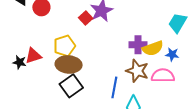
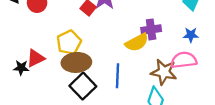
yellow semicircle: (153, 48) -> (137, 42), moved
brown star: (137, 71) -> (164, 72), moved
blue line: (114, 87) -> (118, 76), moved

